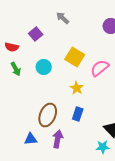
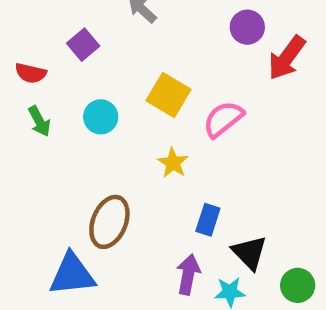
blue rectangle: (78, 114) -> (208, 220), moved
blue triangle: (31, 139) -> (72, 274), size x1.6
purple arrow: (58, 139) -> (188, 274), moved

